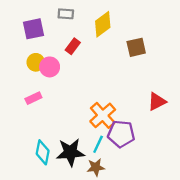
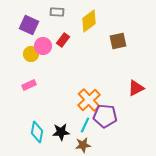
purple square: (33, 29) -> (29, 25), turned 36
pink circle: (50, 67) -> (43, 46), moved
black star: (70, 152) -> (61, 132), size x0.7

